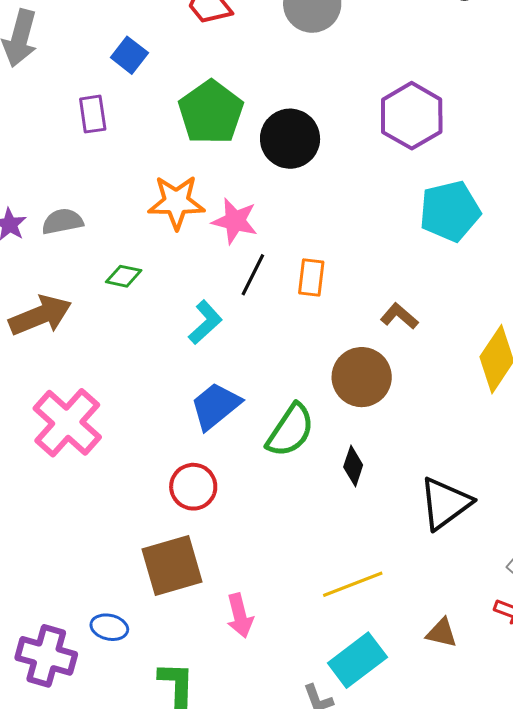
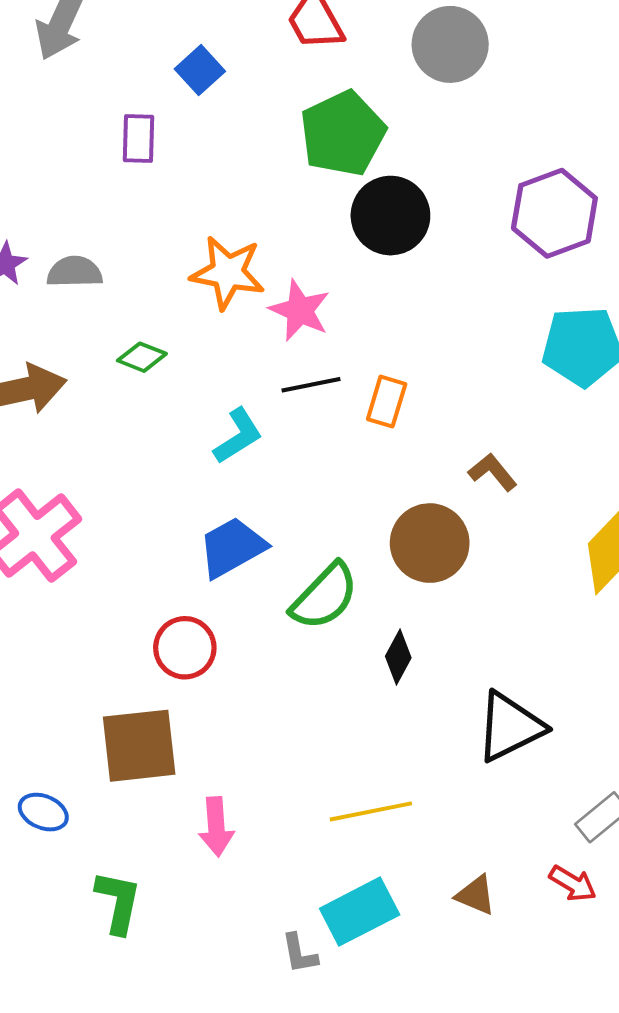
green pentagon: (211, 112) -> (343, 134), moved
black line: (253, 275) -> (311, 385), turned 42

